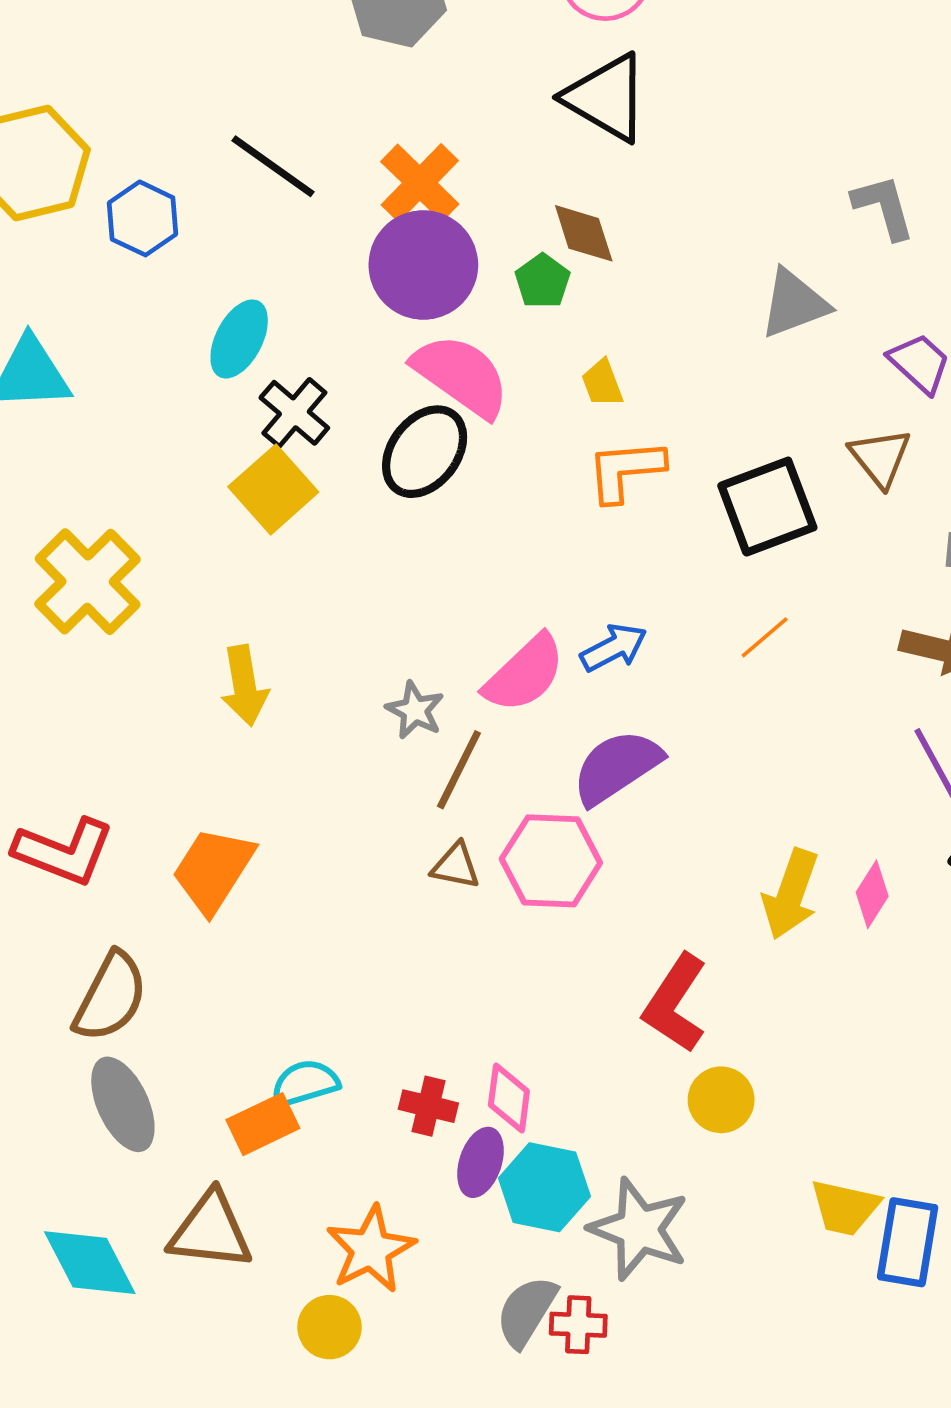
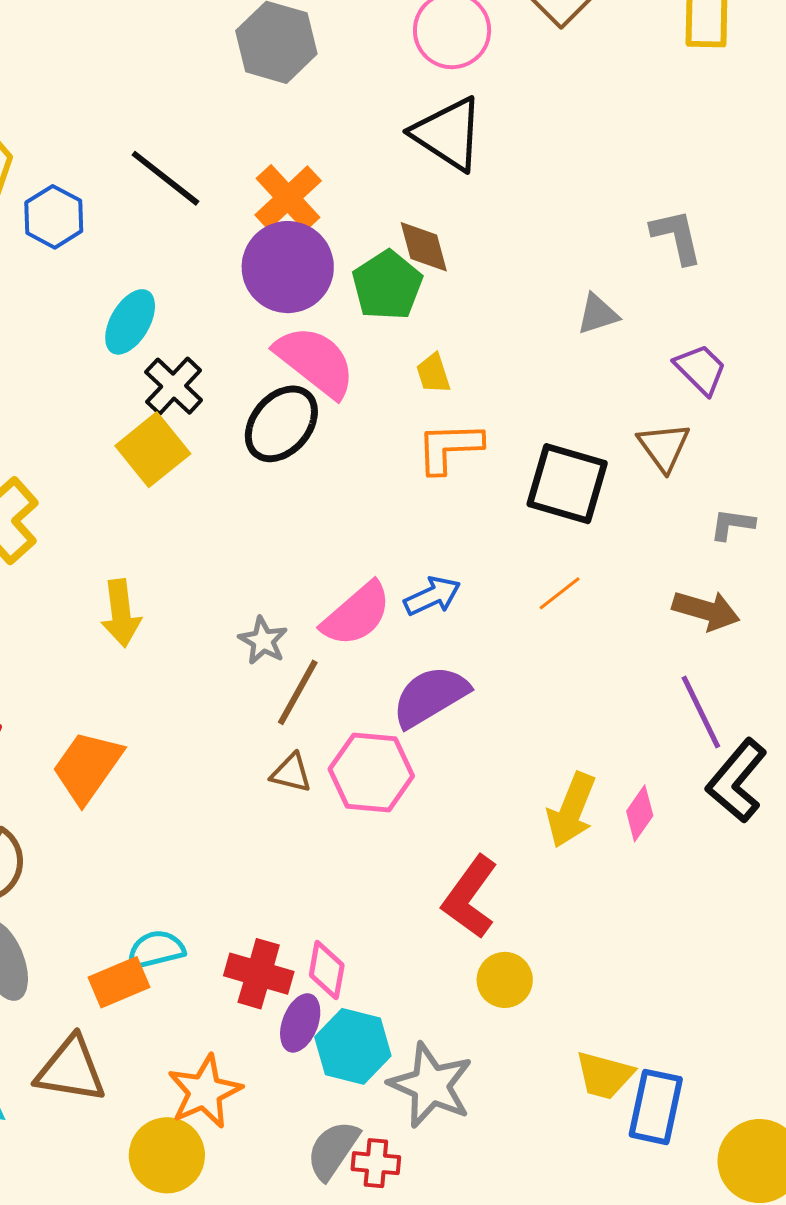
green pentagon: (543, 281) -> (387, 285), size x1.5
gray triangle: (794, 303) -> (598, 314), size x0.7
black square: (767, 507) -> (567, 484), turned 34
red cross: (428, 1106) -> (259, 974), size x1.4
yellow circle: (329, 1327) -> (167, 1155), size x1.4

